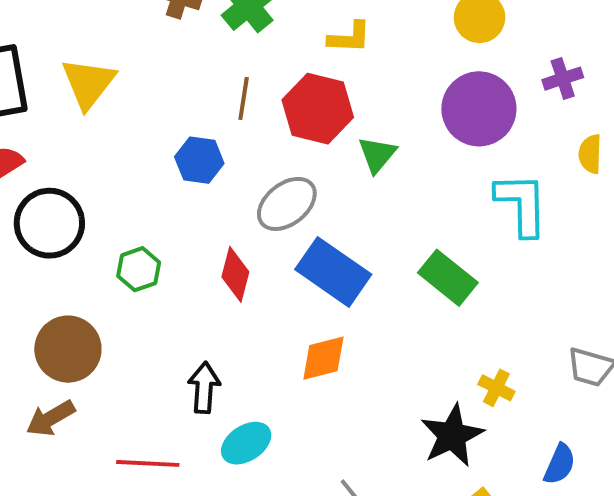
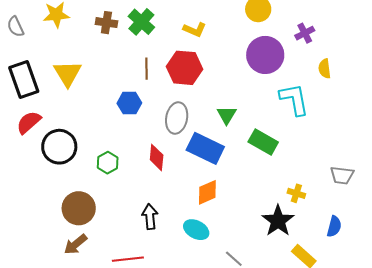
yellow L-shape: (349, 37) -> (195, 30), turned 30
green triangle: (377, 155) -> (227, 115), moved
gray ellipse: (287, 204) -> (177, 118), turned -32
cyan ellipse: (246, 443) -> (196, 230), moved, turned 70

